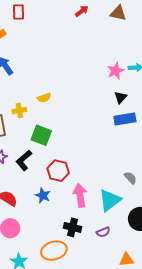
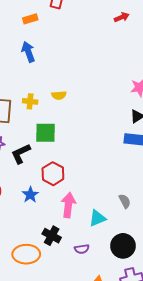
green square: (41, 135) -> (45, 133), turned -35
cyan triangle: (110, 200) -> (97, 218), size x0.7

